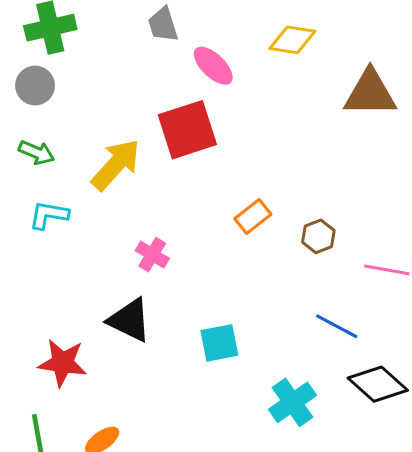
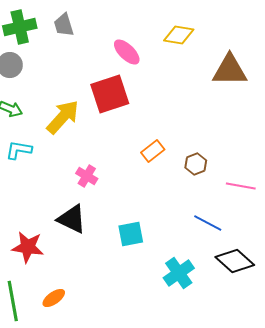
gray trapezoid: (163, 25) -> (64, 25), moved

